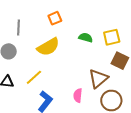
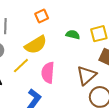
yellow line: (34, 77) -> (21, 66), moved
pink semicircle: (78, 95) -> (48, 73), moved, size x1.5

